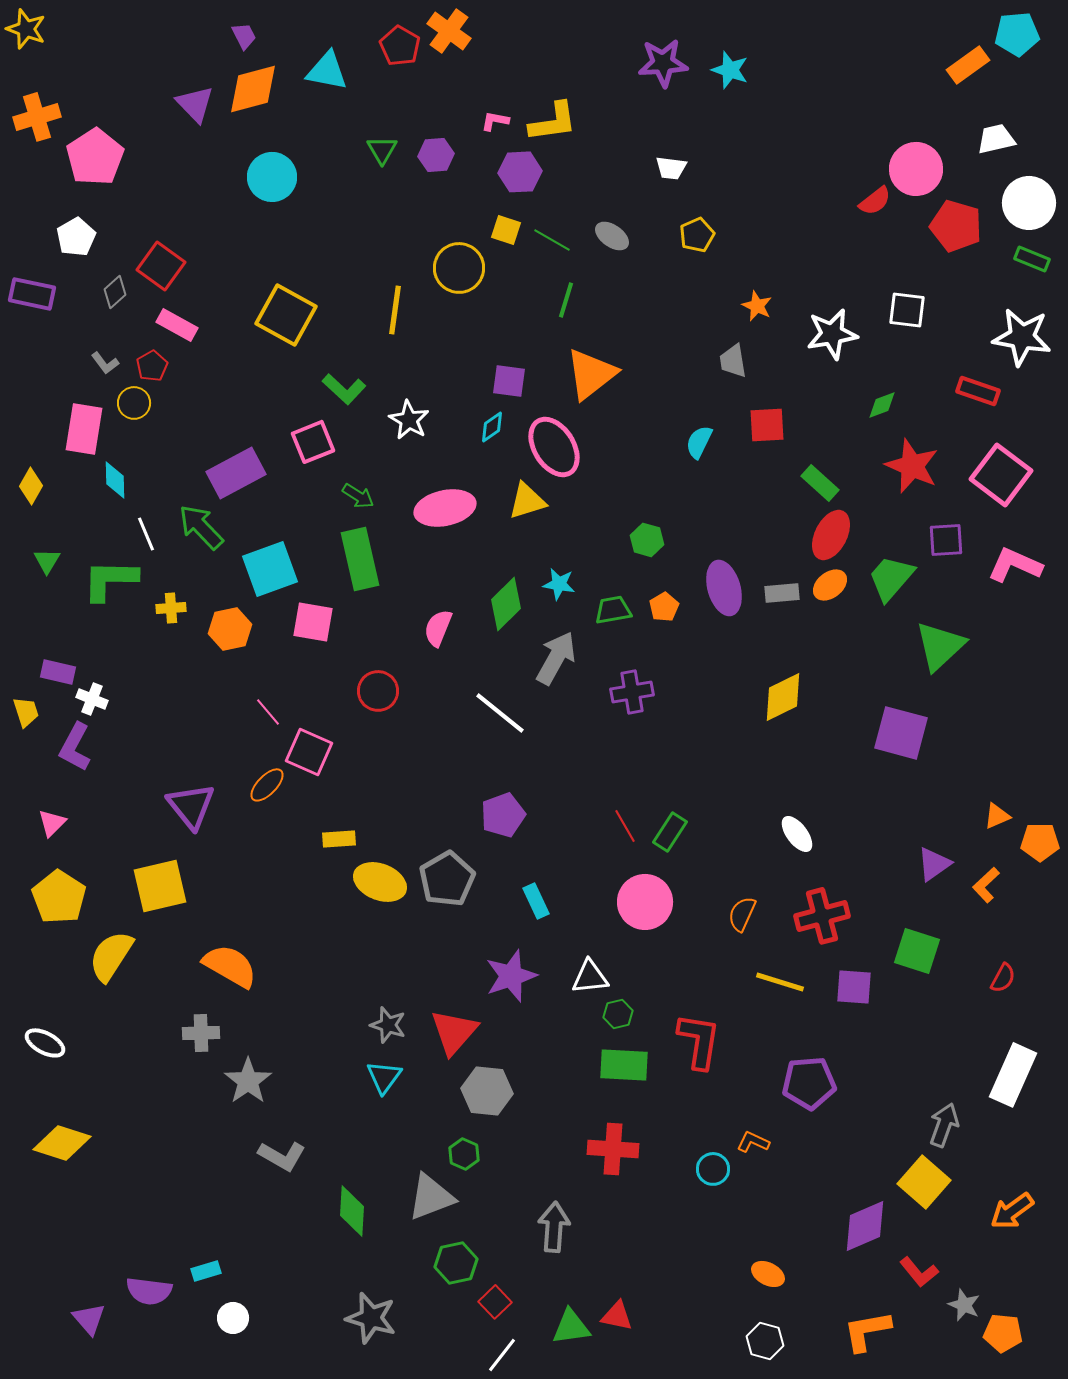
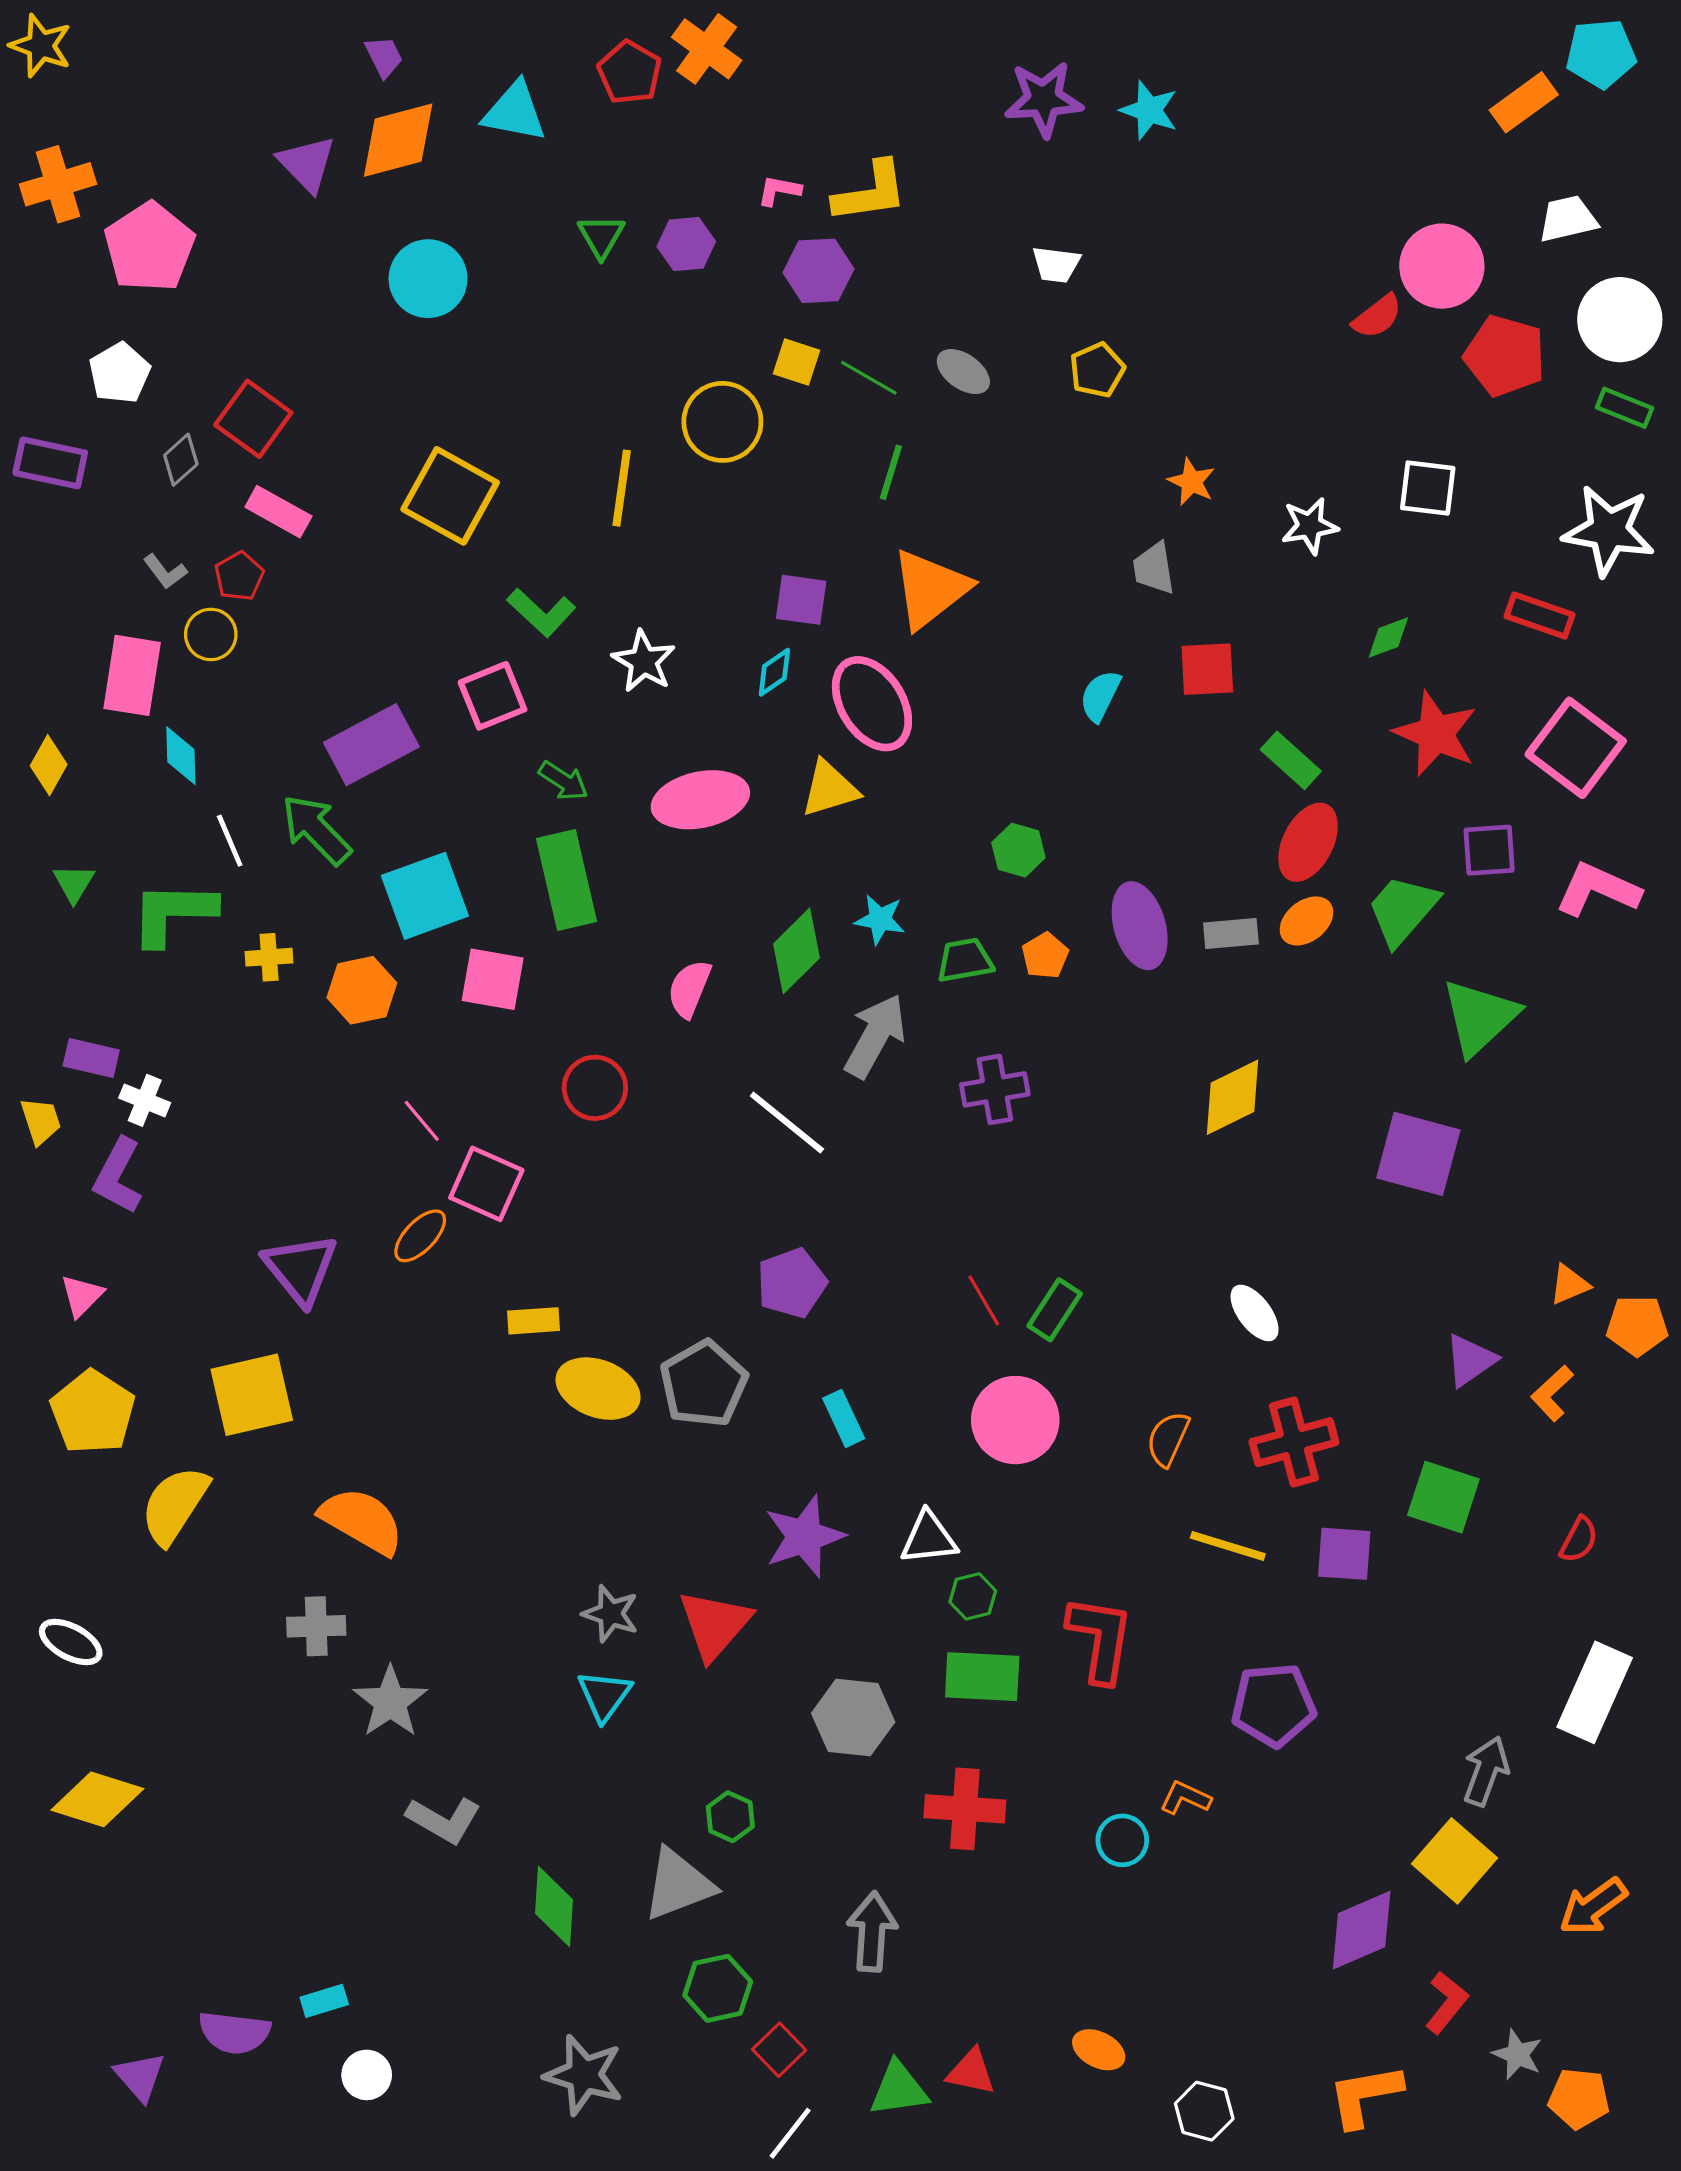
white star: (832, 334) -> (1310, 526), size x0.7
gray hexagon: (487, 1091) -> (853, 1718), moved
red L-shape: (919, 1272) -> (1447, 2003), turned -102
orange ellipse: (768, 1274) -> (1099, 2050), moved

